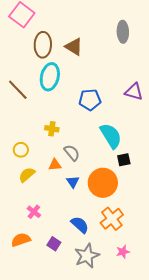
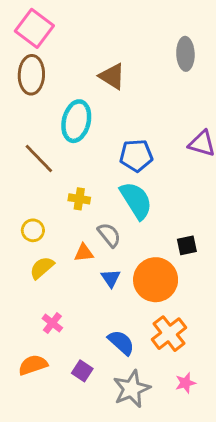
brown ellipse: (43, 45) -> (31, 75), moved
brown line: (18, 90) -> (39, 159), moved
cyan semicircle: (111, 136) -> (136, 200), moved

